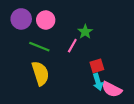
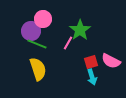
purple circle: (21, 19) -> (31, 31), moved
green star: (85, 32) -> (80, 30), size x1.5
pink semicircle: (112, 89) -> (111, 61), moved

